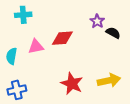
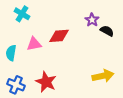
cyan cross: (23, 15) -> (22, 14), turned 35
red star: (72, 84) -> (46, 82), moved
blue cross: (17, 90) -> (16, 85), turned 36

